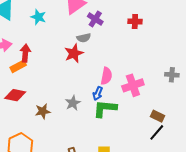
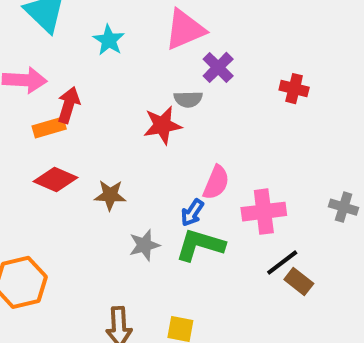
red diamond: (15, 95) -> (56, 180), moved
gray star: (73, 103) -> (144, 245), moved
brown star: (43, 111) -> (110, 195), moved
black line: (157, 132) -> (282, 262), moved

